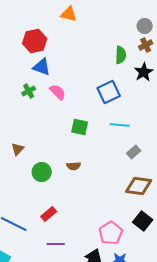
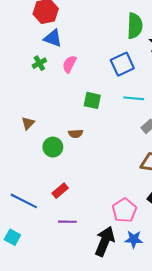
green semicircle: (121, 55) -> (135, 26), size x1.4
pink semicircle: (58, 92) -> (69, 64), turned -108
brown semicircle: (74, 166) -> (76, 134), moved

